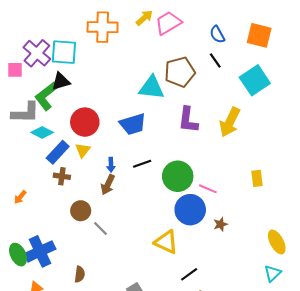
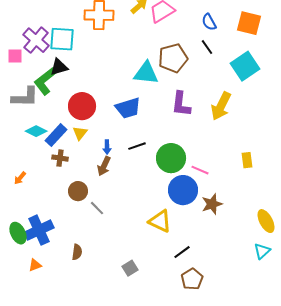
cyan diamond: (42, 132) -> (36, 131), moved
brown star: (220, 224) -> (212, 204), size x1.5

